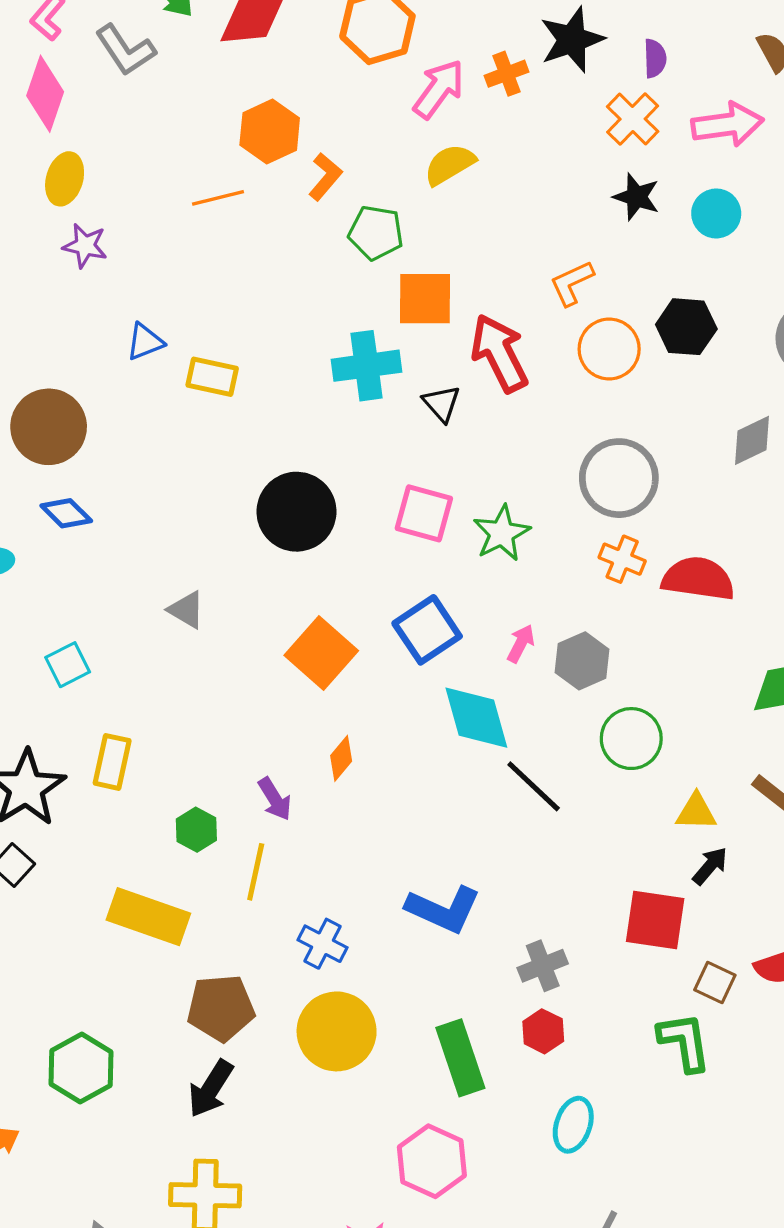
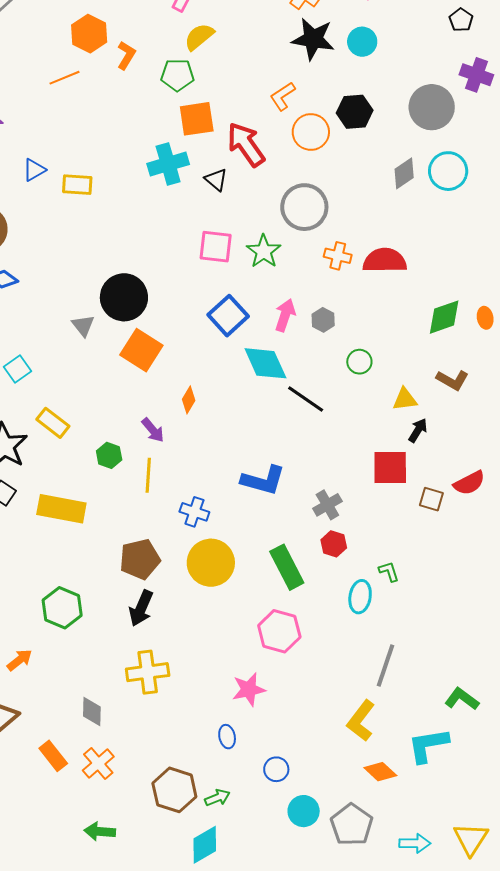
black star: (636, 197) -> (313, 39), size x1.5
green pentagon: (376, 233) -> (177, 75), moved
gray circle: (619, 478) -> (304, 207), moved
black circle: (297, 512) -> (124, 297), moved
gray triangle: (186, 610) -> (83, 326), turned 30
pink arrow: (521, 643) -> (285, 315), size x1.4
orange square: (321, 653) -> (141, 350), moved
gray hexagon: (582, 661) -> (323, 320), size x0.7
green circle: (631, 739) -> (359, 362), size x0.7
yellow rectangle: (112, 762) -> (53, 423), turned -56
yellow rectangle: (148, 917) -> (61, 509), moved
green L-shape: (684, 1042) -> (389, 571), moved, size x0.6

